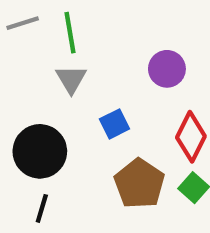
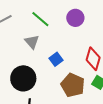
green line: (70, 33) -> (40, 19), moved, turned -30
purple circle: (167, 69) -> (75, 18), moved

